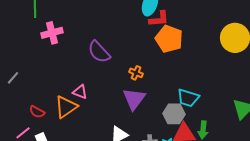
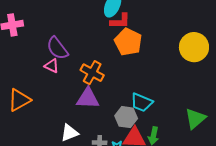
orange cross: (136, 73) -> (92, 73), size x1.6
pink triangle: (80, 92) -> (52, 66), moved
purple triangle: (134, 99) -> (88, 98), turned 50

